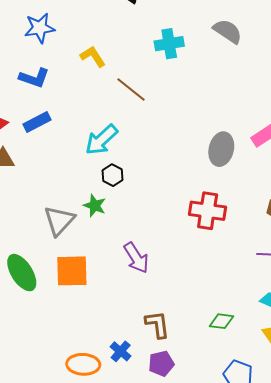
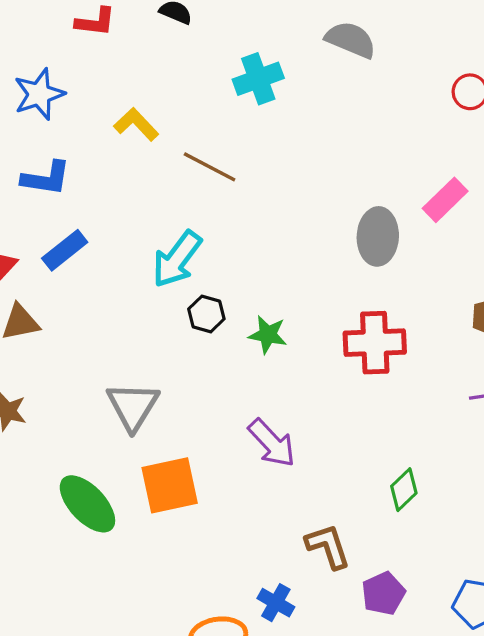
green star: (95, 206) -> (268, 335), moved
green diamond: (221, 321) -> (404, 490), moved, turned -40
purple pentagon: (161, 364) -> (383, 594), moved

